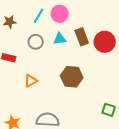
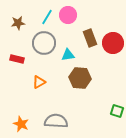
cyan triangle: (60, 39) -> (68, 55), moved
gray circle: (36, 42) -> (44, 43), size x1.5

